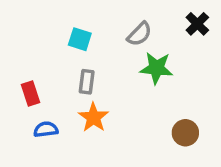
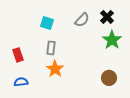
black cross: (197, 24) -> (107, 17), moved
green star: (156, 68) -> (112, 40), moved, turned 30
blue semicircle: (46, 129) -> (21, 82), moved

